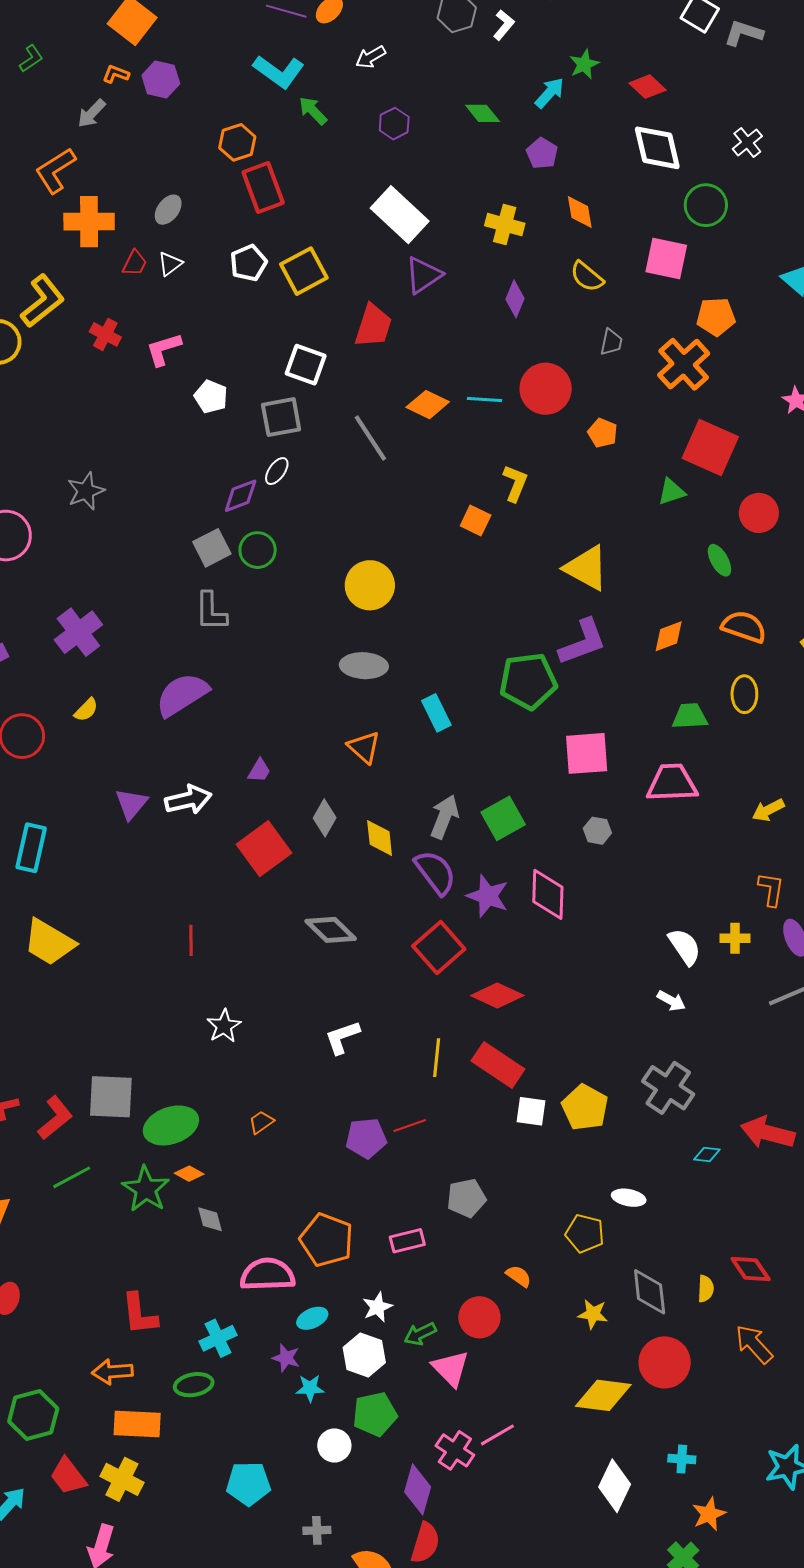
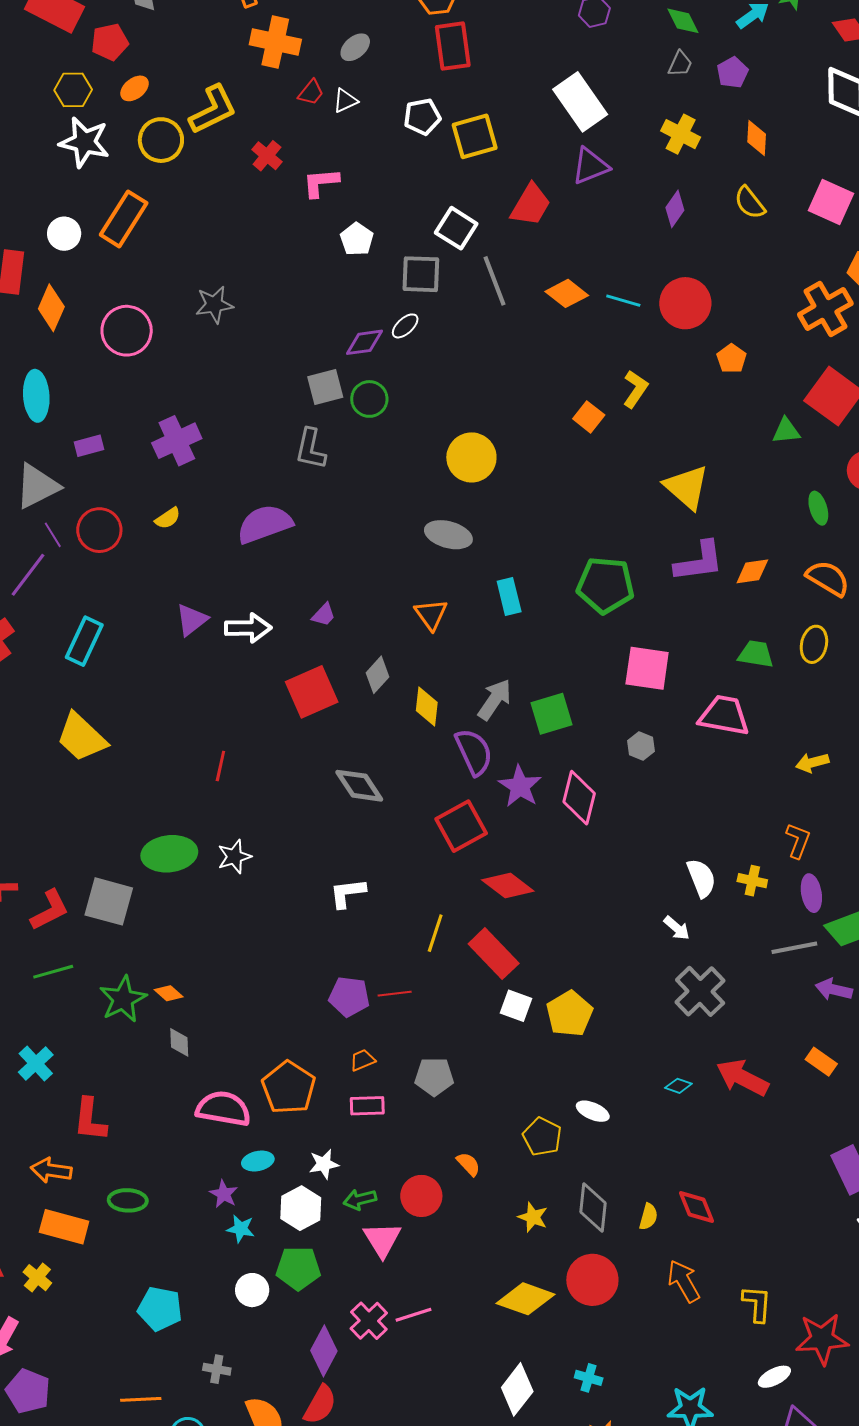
gray trapezoid: (611, 342) -> (680, 64), moved
gray line: (370, 438) -> (495, 281), moved
purple L-shape: (583, 642) -> (699, 562), moved
gray cross: (668, 1088) -> (700, 991), moved
orange trapezoid: (261, 1122) -> (362, 1060), moved
green ellipse: (171, 1125) -> (169, 854), moved
cyan cross: (218, 1338) -> (36, 1063), moved, turned -30
yellow cross: (122, 1479) -> (37, 1278), size x0.7

